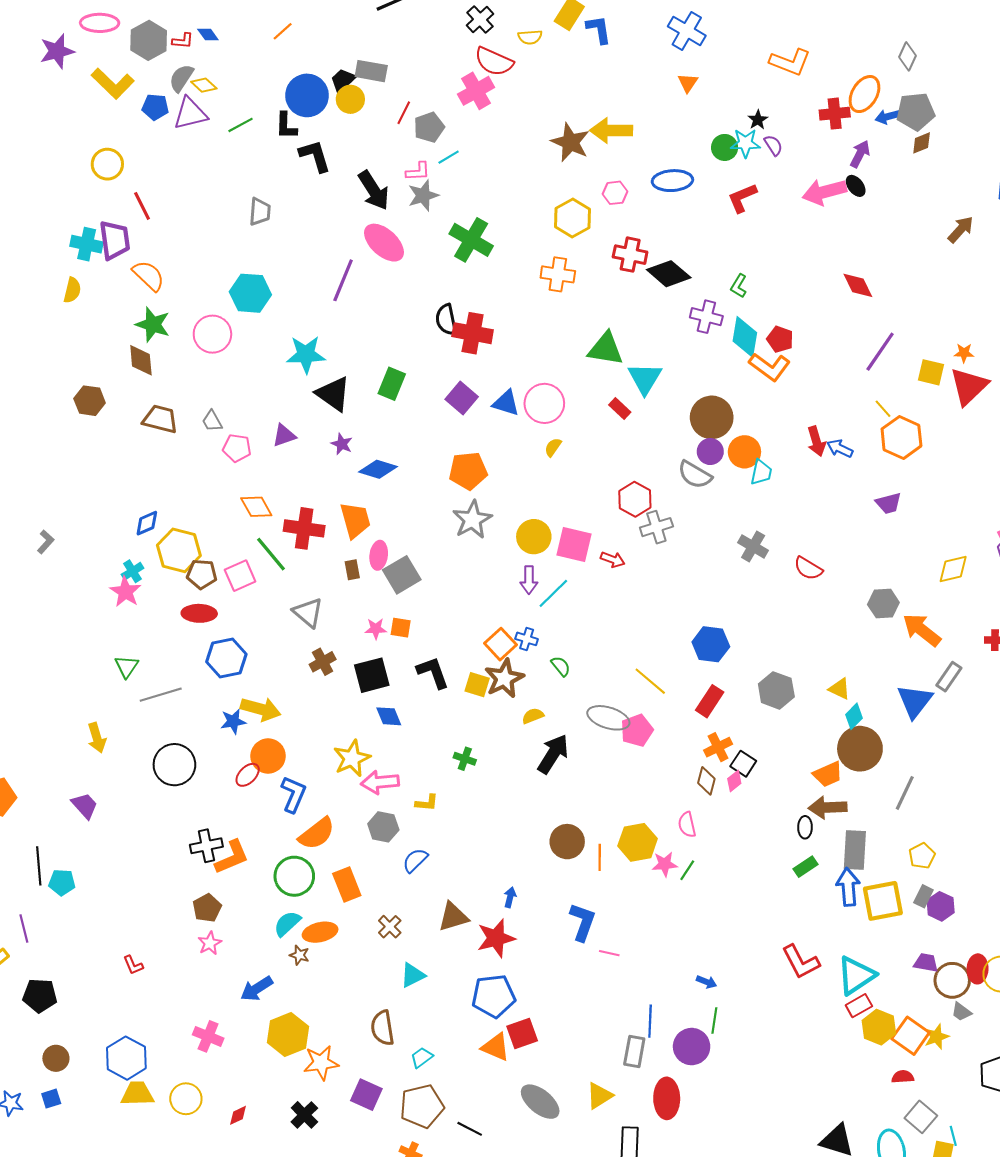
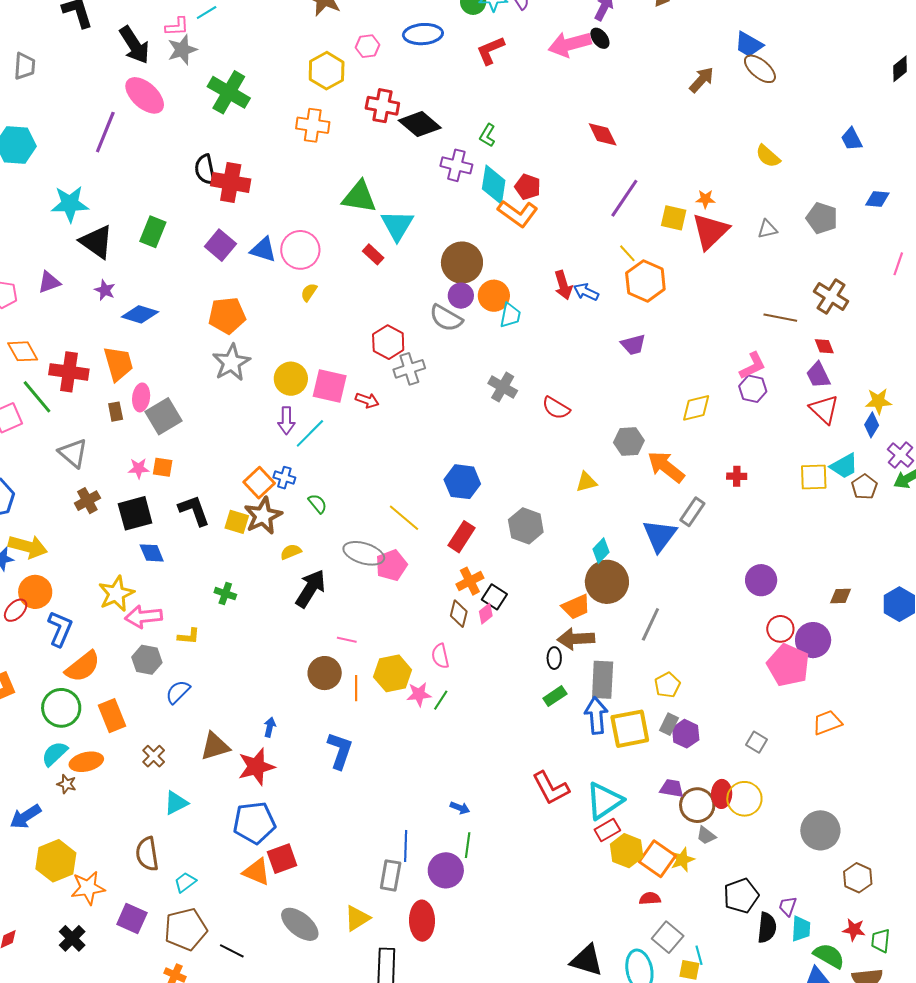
yellow triangle: (840, 689) -> (586, 482), moved, turned -40
pink line: (609, 953) -> (347, 640), moved

